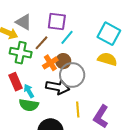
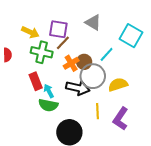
gray triangle: (24, 22) -> (93, 22), moved
purple square: (57, 22) -> (58, 29), moved
cyan line: (67, 37) -> (107, 54), moved
yellow semicircle: (107, 59) -> (118, 85), moved, turned -36

